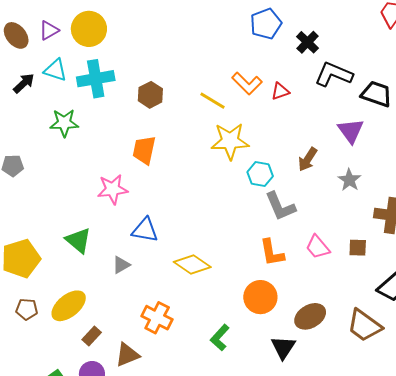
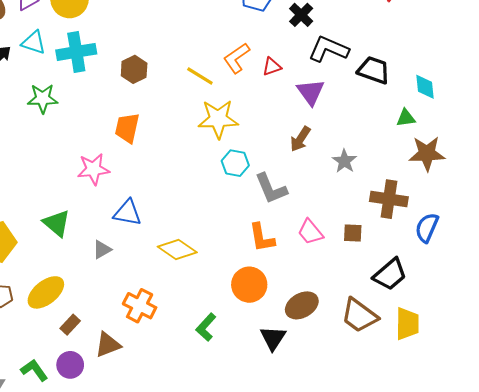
orange L-shape: (247, 83) -> (237, 58), turned 100
purple triangle: (351, 131) -> (311, 92), moved
cyan hexagon: (260, 174) -> (235, 163), moved

